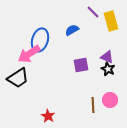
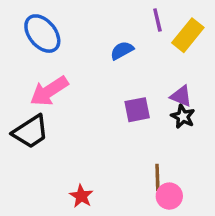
purple line: (93, 12) -> (157, 20), turned 32
yellow rectangle: (111, 21) -> (188, 35), turned 54
blue ellipse: (40, 40) -> (42, 34), moved, turned -55
pink circle: (110, 100) -> (169, 196), moved

